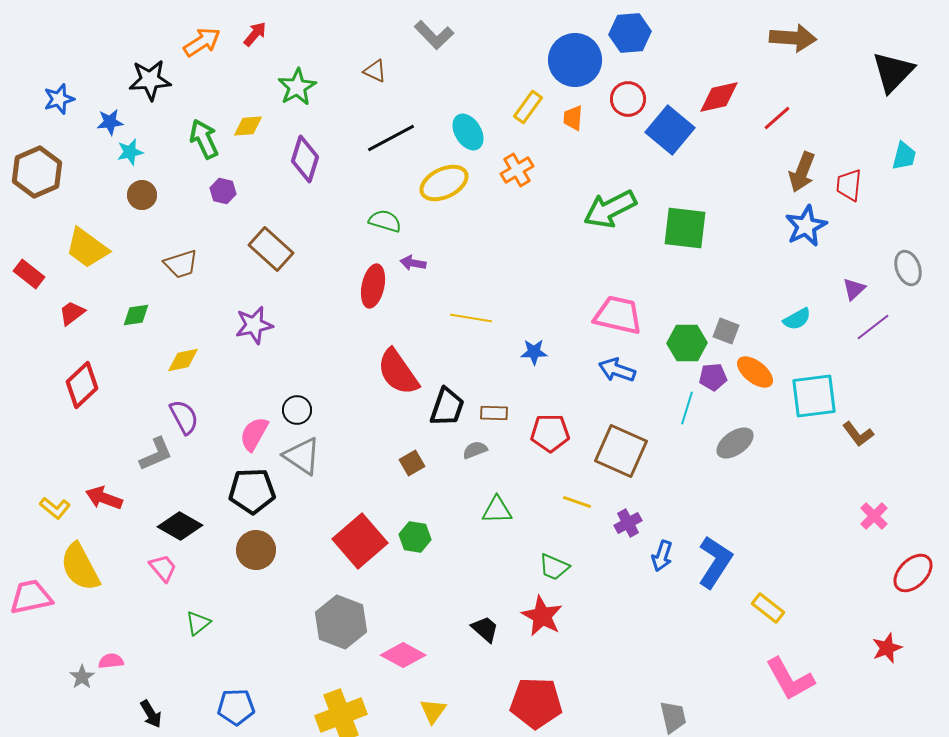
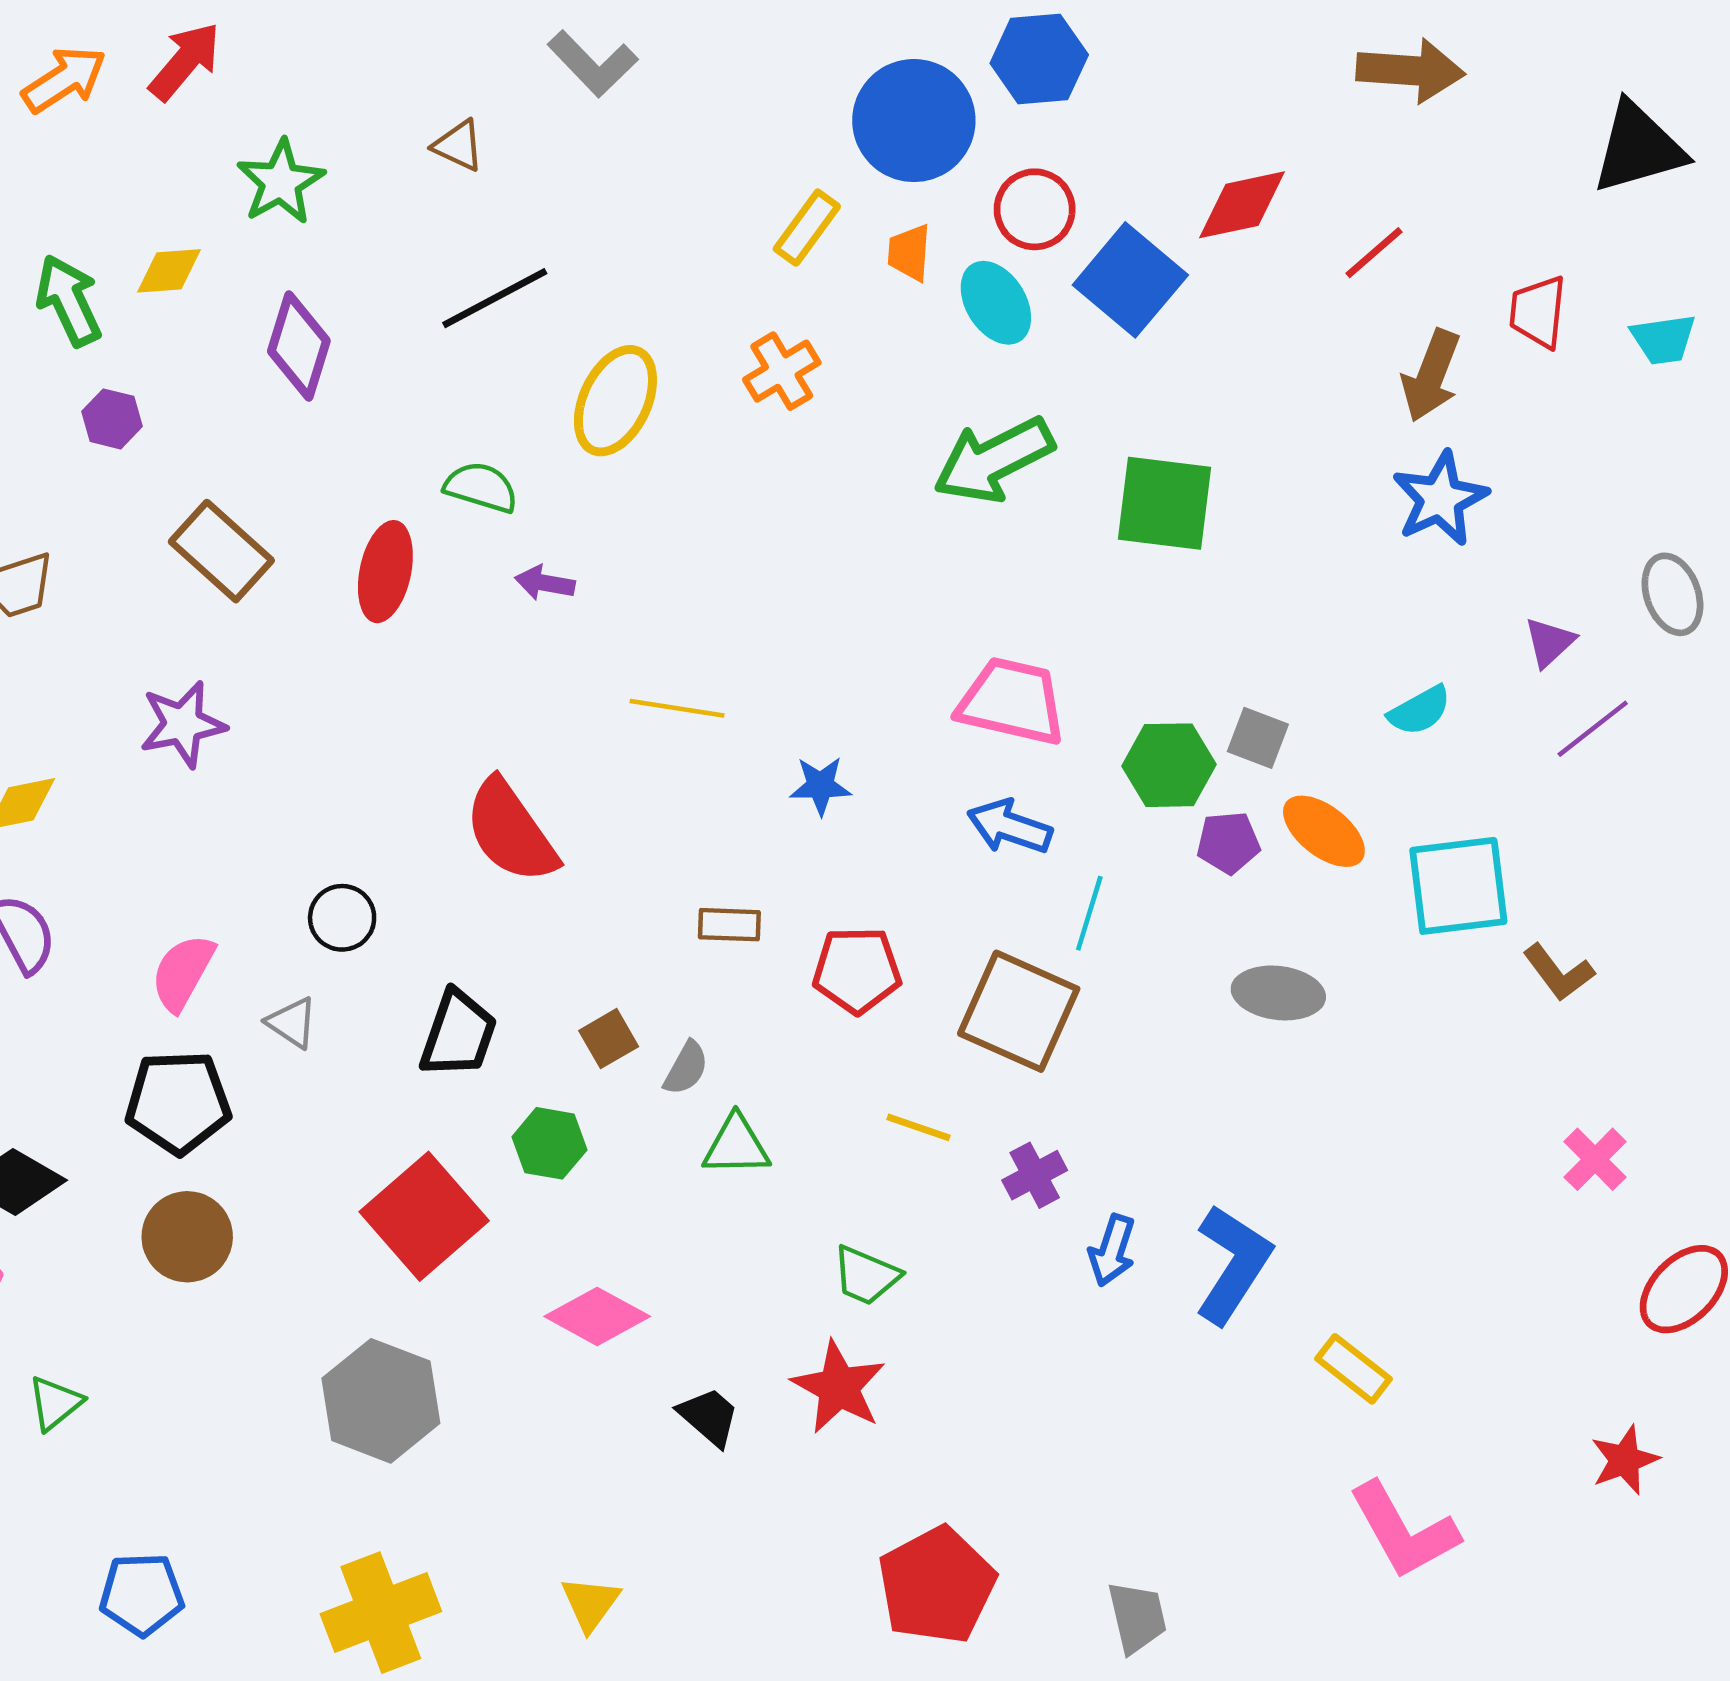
red arrow: (255, 34) -> (185, 61), size x1.4
black triangle: (893, 72) -> (1638, 148), turned 30
cyan ellipse: (468, 132) -> (996, 303), moved
cyan trapezoid: (904, 156) -> (1663, 339), turned 68
yellow ellipse: (444, 183) -> (615, 401), turned -39
red trapezoid: (849, 185) -> (1538, 312), moved
red ellipse: (373, 286) -> (385, 572), moved
black trapezoid: (447, 407) -> (458, 1034), moved
cyan line: (687, 408) -> (1089, 913), moved
black circle: (297, 410) -> (342, 918), moved
gray ellipse: (735, 443) -> (1278, 993), turned 42
gray semicircle: (475, 450) -> (686, 1068), moved, turned 140
gray triangle: (302, 456) -> (292, 1023), size x0.6
brown square: (412, 463) -> (609, 1039), moved
green hexagon: (415, 537) -> (549, 1143), moved
pink diamond: (403, 655) -> (597, 1316), moved
red pentagon: (536, 703) -> (937, 1585), moved, turned -30

